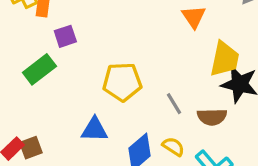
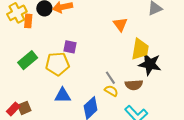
purple square: (65, 36) -> (70, 47), moved, turned 32
yellow pentagon: (122, 82) -> (57, 64), moved
yellow semicircle: (173, 147) -> (111, 91), moved

